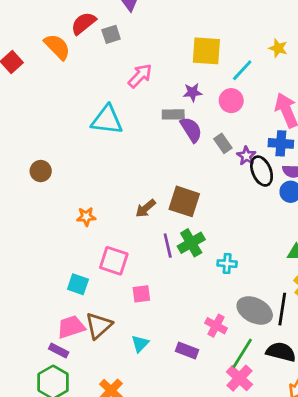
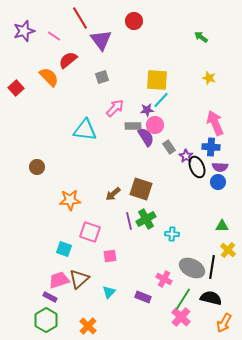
gray square: (111, 34) -> (102, 77), moved
cyan line: (242, 70) -> (161, 100), moved
pink arrow: (140, 76) -> (115, 108), moved
pink circle: (231, 101) -> (155, 125), moved
orange star: (86, 217) -> (70, 200), size x1.5

